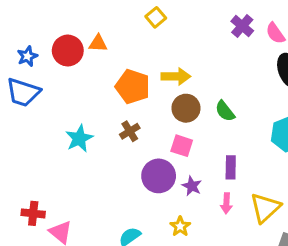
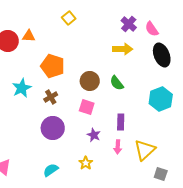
yellow arrow: (176, 76) -> (123, 49), moved
cyan star: (79, 138) -> (22, 88), moved
purple circle: (159, 176) -> (53, 128), moved

